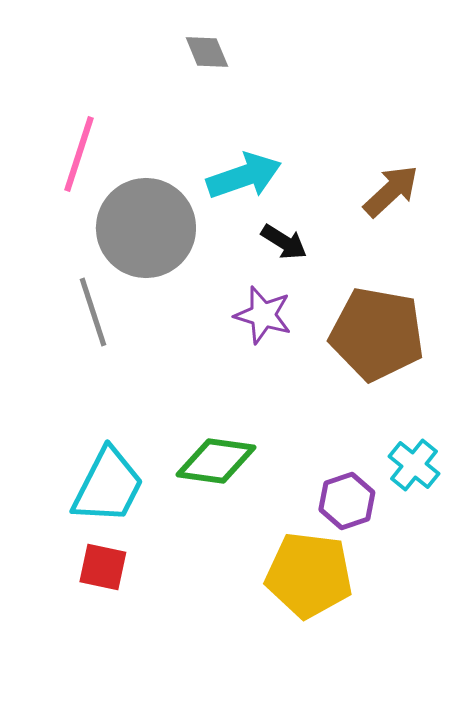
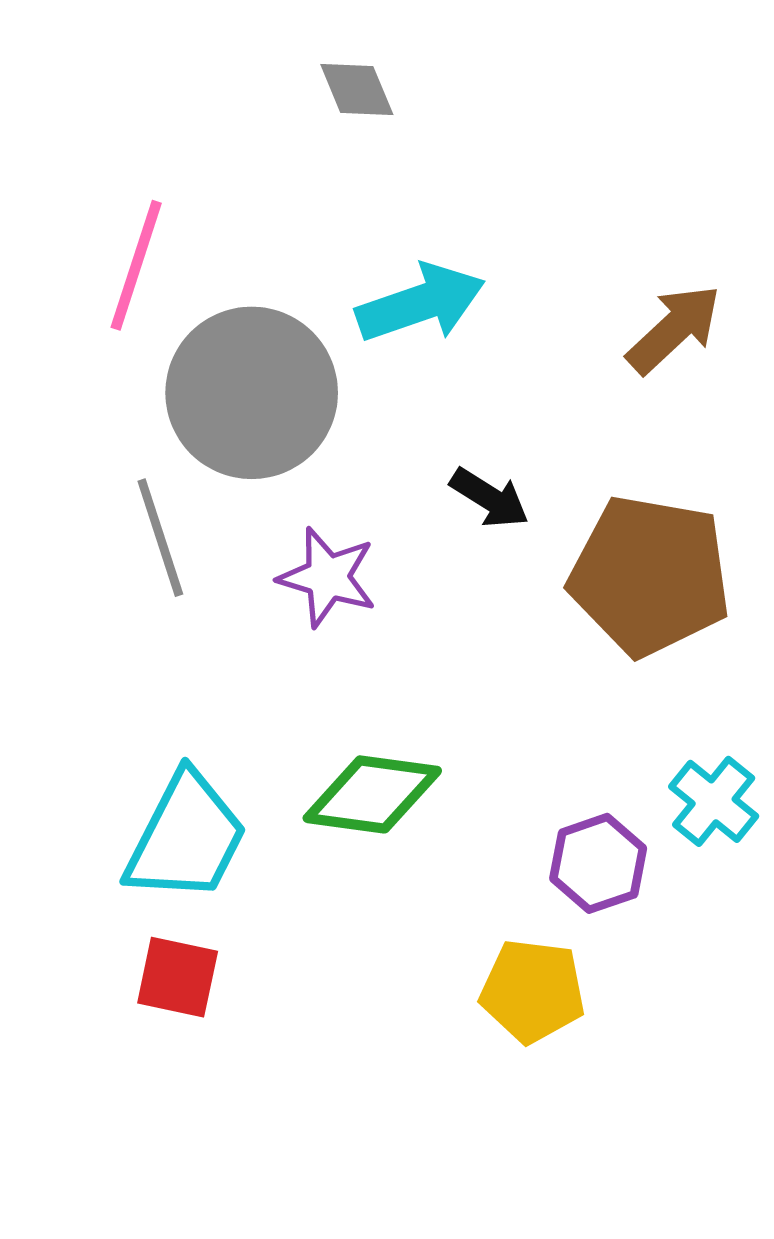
black arrow: (284, 242) -> (490, 498), moved
purple star: (263, 315) -> (327, 577), moved
yellow pentagon: (309, 575) -> (533, 991), size x0.7

